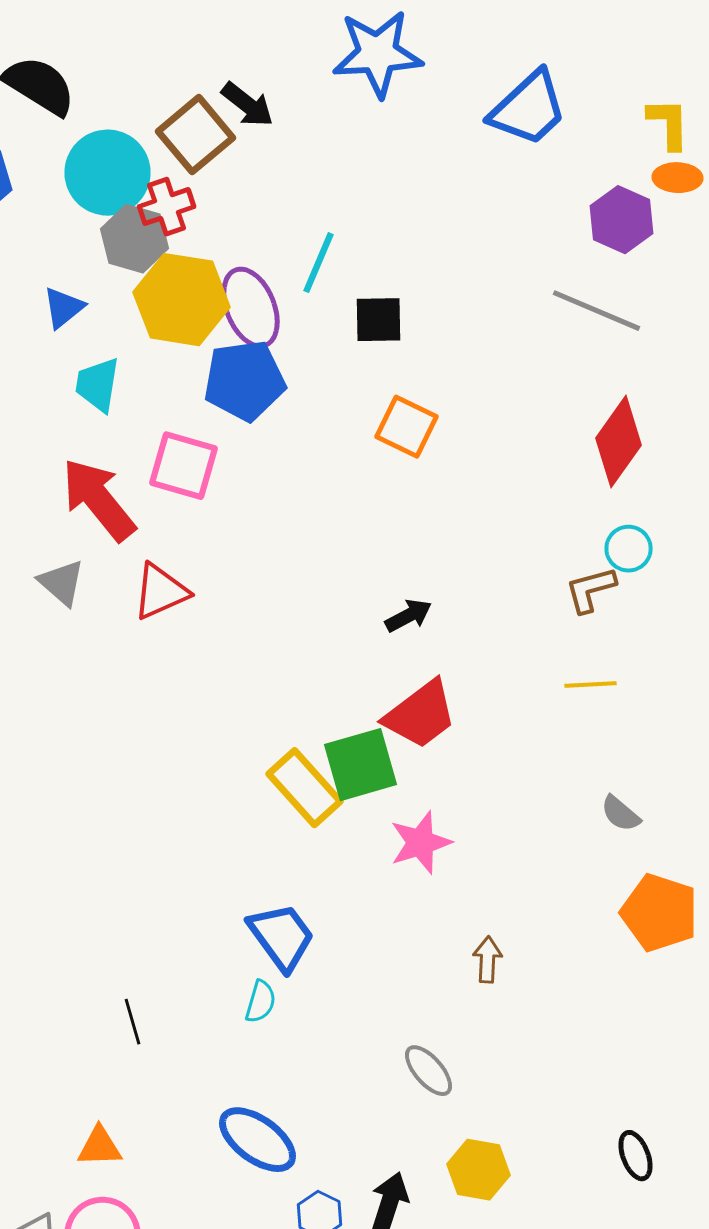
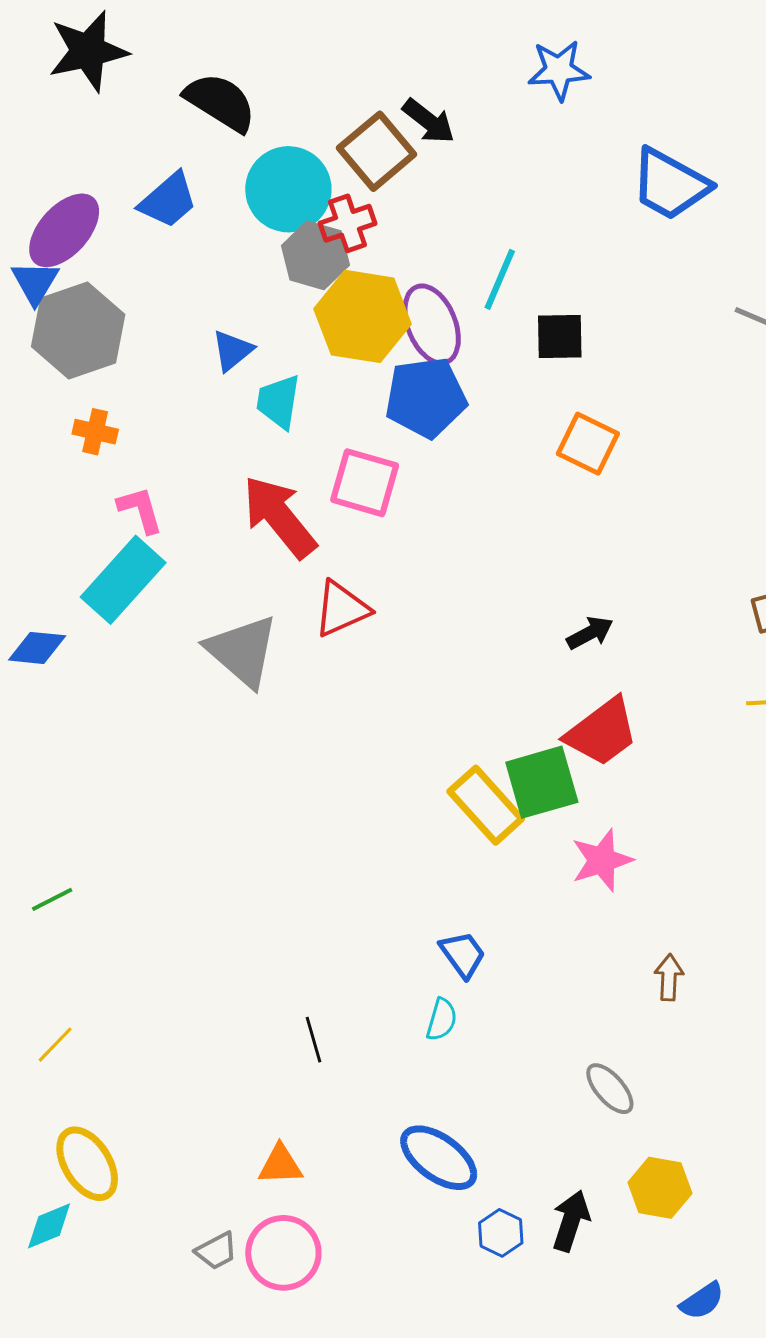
blue star: (378, 54) -> (559, 70), size x0.7
blue trapezoid: (528, 109) -> (670, 184), moved, turned 72
blue triangle: (64, 308) -> (232, 351), moved
gray triangle: (62, 583) -> (242, 651), moved, size x1.6
blue trapezoid: (282, 937) -> (463, 954), size x0.7

